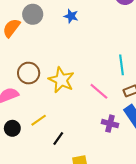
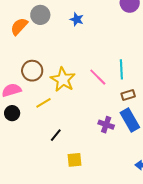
pink line: (99, 91) -> (98, 77), moved
yellow line: (39, 120) -> (43, 103), moved
black circle: (12, 128) -> (12, 113), moved

